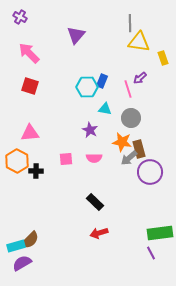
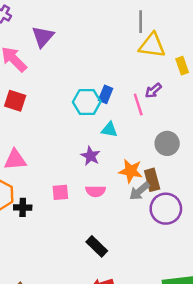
purple triangle: (76, 35) -> (43, 37), moved
gray circle: (131, 118) -> (167, 143), moved

